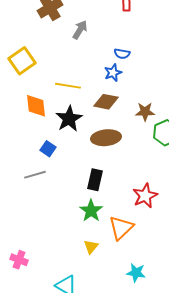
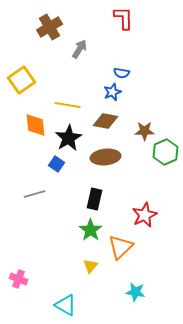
blue square: (48, 149) -> (57, 164), moved

